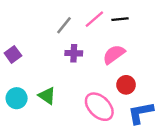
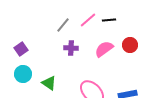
red circle: (126, 85) -> (130, 45), moved
cyan circle: (17, 98) -> (23, 74), moved

